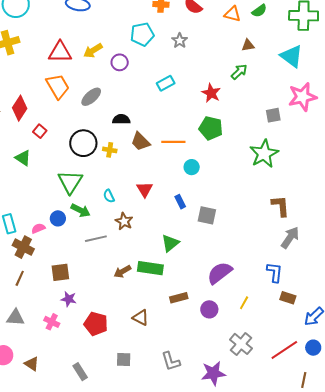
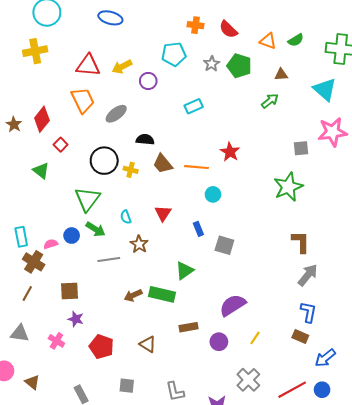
red star: (211, 93) -> (230, 152), moved
green pentagon: (211, 128) -> (239, 66), moved
blue L-shape: (275, 272) -> (308, 312), moved

